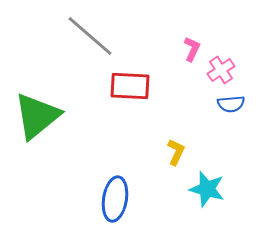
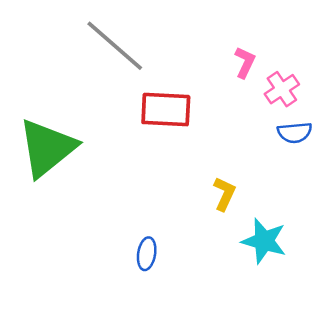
blue ellipse: (115, 199) -> (147, 254), size x0.6

